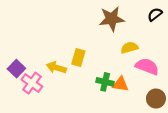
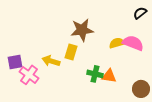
brown star: (112, 19) -> (82, 30), moved
pink semicircle: (147, 66) -> (133, 43), moved
purple square: (16, 69) -> (15, 62), turned 35

